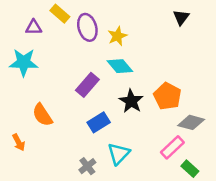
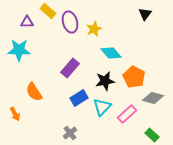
cyan diamond: (120, 66) -> (111, 53), moved
black star: (131, 101) -> (105, 81), turned 30
pink rectangle: (172, 147) -> (127, 114), moved
cyan triangle: (119, 154) -> (102, 107), moved

